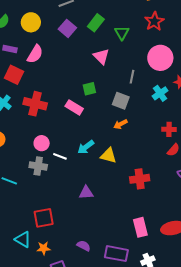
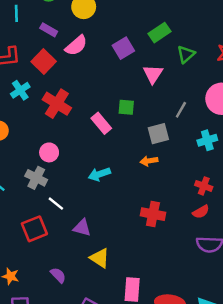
purple square: (67, 28) -> (123, 48), moved
gray square: (121, 101) -> (158, 134), turned 36
white line: (60, 156) -> (56, 204), moved
yellow triangle: (108, 156) -> (100, 258), moved
red cross: (140, 179) -> (153, 214), moved
red square: (44, 218) -> (34, 229), moved, turned -30
purple semicircle: (84, 246) -> (58, 275), moved

